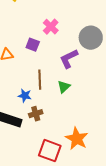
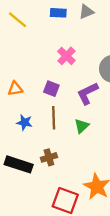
purple square: (33, 45) -> (51, 89), moved
blue star: (25, 96) -> (24, 122), moved

